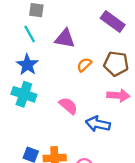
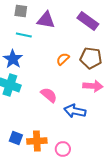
cyan line: (30, 34) -> (24, 35), moved, turned -49
purple triangle: (65, 39) -> (46, 20), moved

